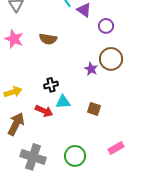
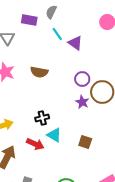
purple circle: (106, 26) -> (82, 79), moved
cyan triangle: (63, 102) -> (54, 135), turned 35

